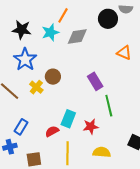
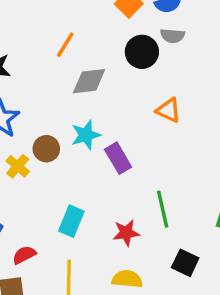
cyan star: (50, 32) -> (86, 135), moved
green line: (109, 106) -> (163, 209), moved
red star: (91, 127) -> (126, 233), moved
red semicircle: (52, 131) -> (24, 255), moved

